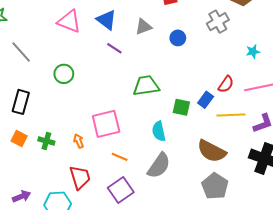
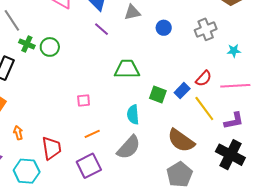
gray cross: (218, 22) -> (206, 29), moved
yellow line: (231, 115) -> (204, 109), turned 48
pink square: (106, 124) -> (84, 100), size x0.5
green cross: (46, 141) -> (27, 44), moved
orange arrow: (79, 141) -> (18, 133), moved
orange line: (120, 157) -> (92, 134), turned -56

